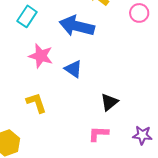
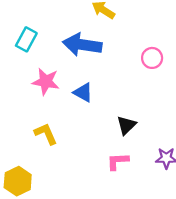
pink circle: (139, 13) -> (152, 58), moved

